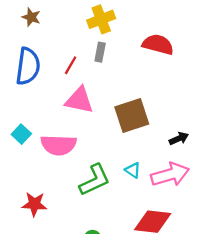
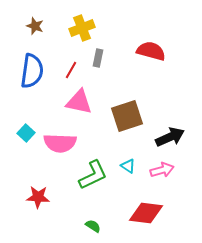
yellow cross: (101, 19) -> (82, 28), moved
black arrow: (179, 138) -> (170, 137), size x1.6
pink arrow: (170, 175) -> (162, 170), size x0.7

